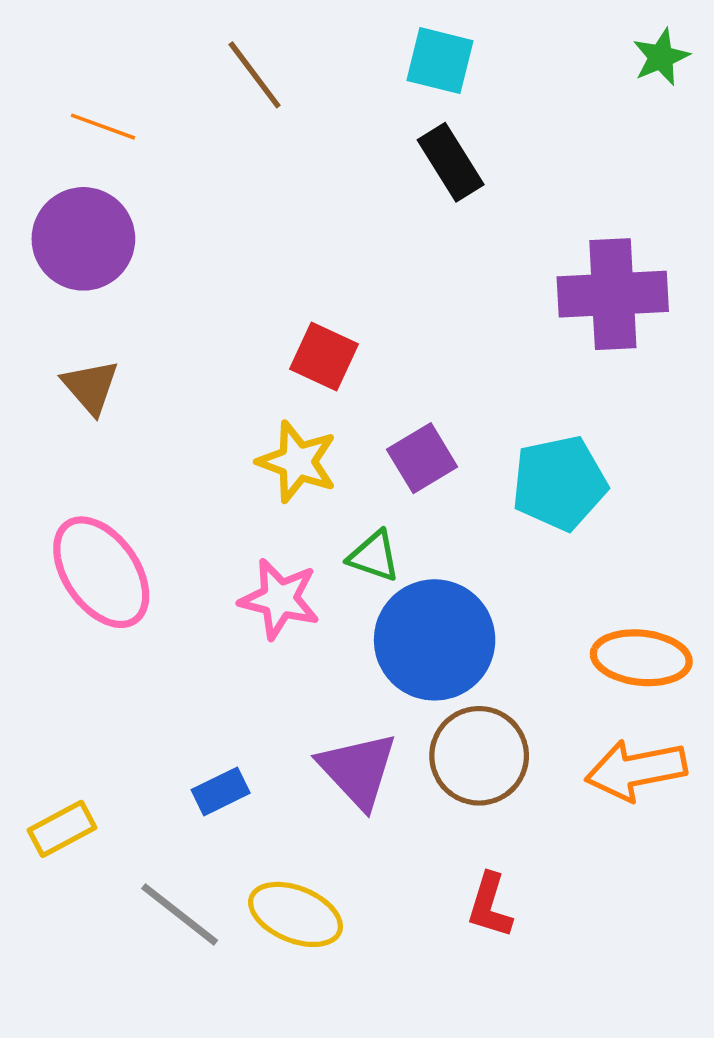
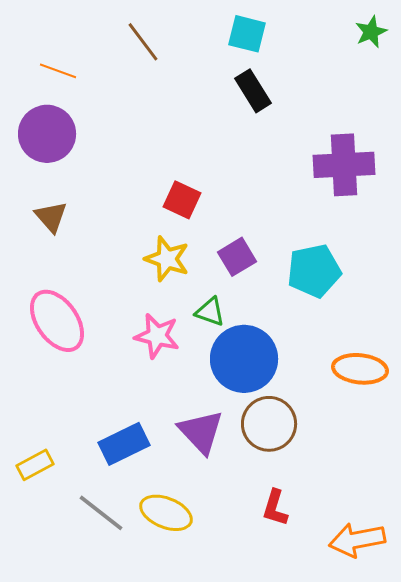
orange arrow: (636, 770) -> (357, 540), moved
blue rectangle: (221, 791) -> (124, 444), size x1.6

